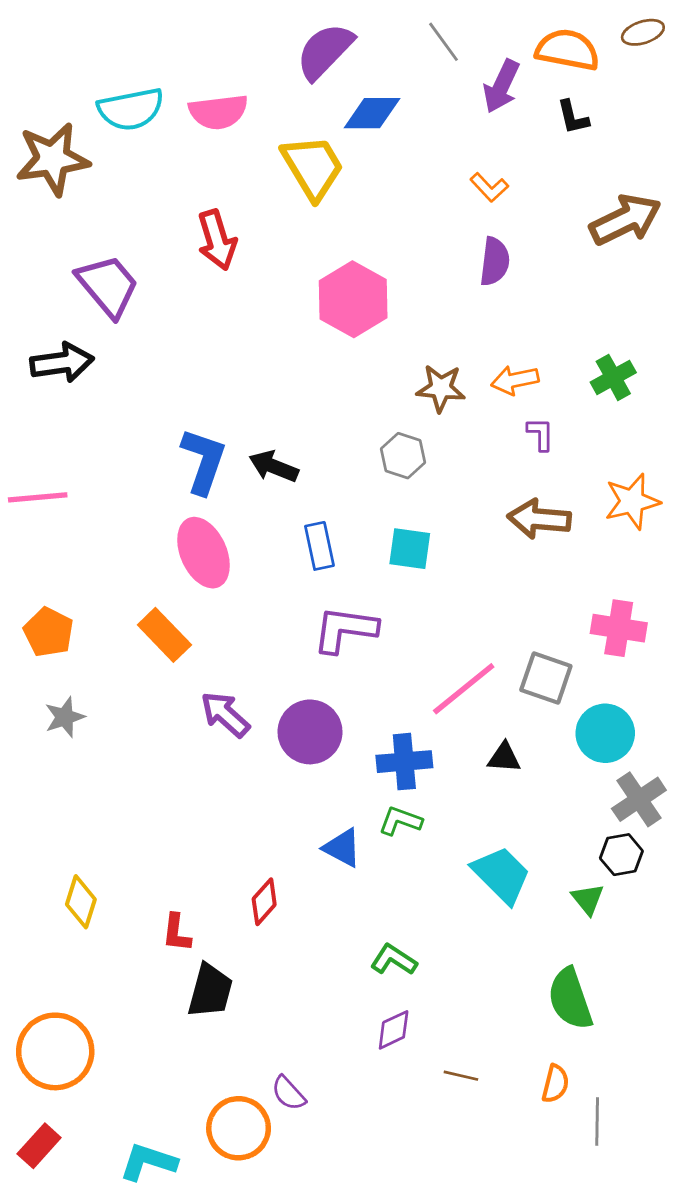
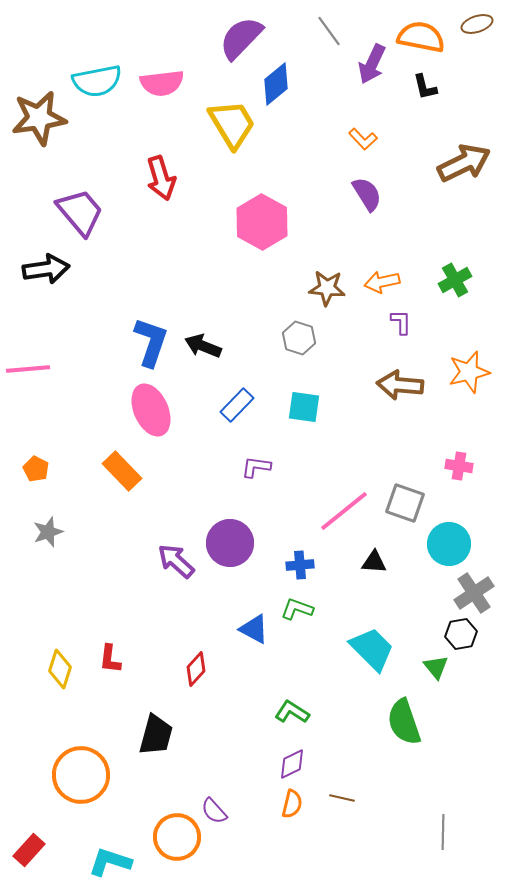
blue diamond: (372, 113) -> (276, 84), turned -39
purple semicircle: (495, 261) -> (367, 194), turned -39
blue rectangle: (319, 546) -> (237, 405), turned 56
pink cross: (619, 628) -> (459, 466), size x0.7
purple L-shape: (345, 629) -> (256, 467), size x0.6
orange pentagon: (48, 632) -> (36, 469), size x0.7
purple arrow: (225, 714) -> (176, 561), moved
blue cross: (404, 762) -> (300, 565), size x0.7
red L-shape: (177, 933) -> (110, 659), moved
green semicircle: (570, 999) -> (404, 722), moved
orange circle: (55, 1051) -> (81, 775), moved
orange semicircle: (555, 1084) -> (292, 804), moved

